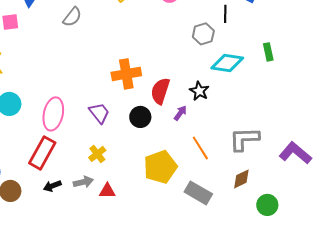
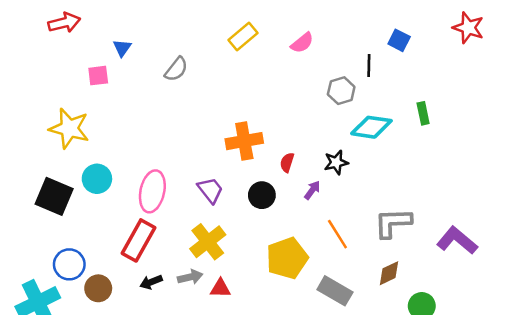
red semicircle: (160, 91) -> (287, 162), size x0.6
black star: (199, 91) -> (336, 162), turned 30
yellow cross: (97, 154) -> (208, 242), size x1.6

